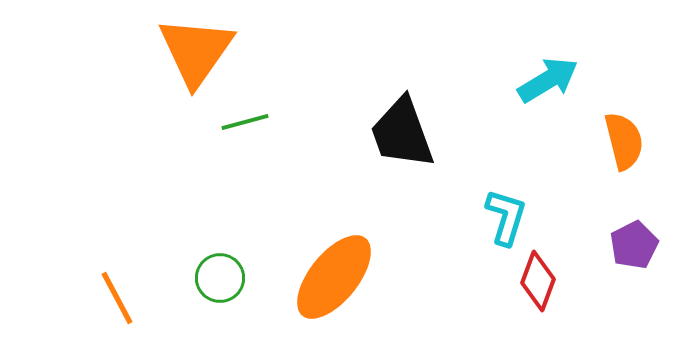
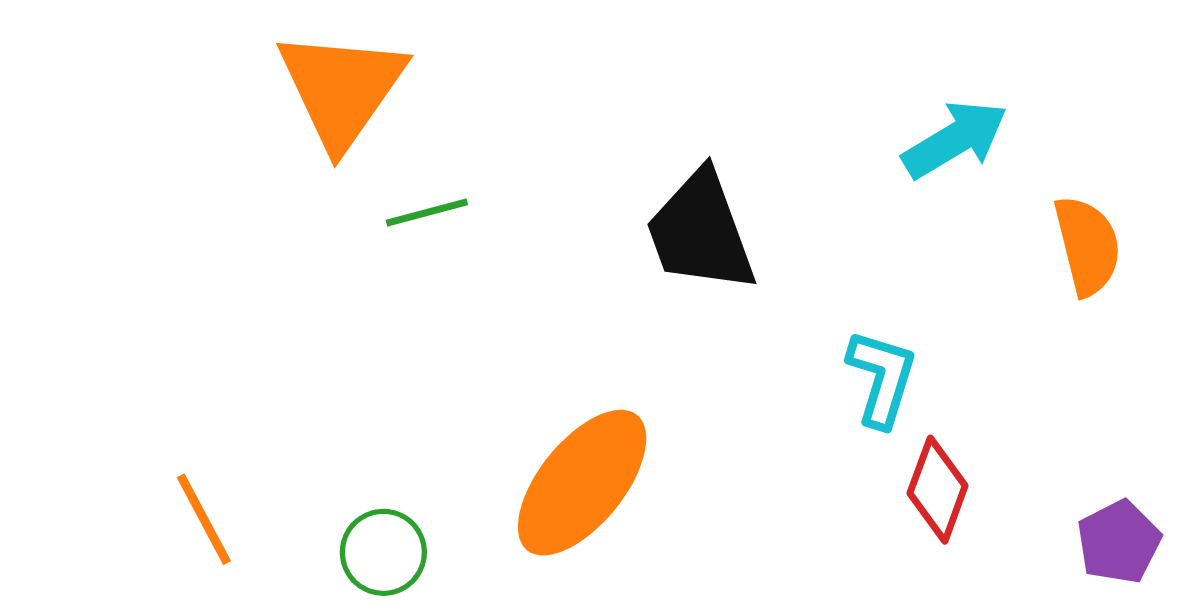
purple pentagon: (634, 245) -> (1119, 542), moved
green circle: (220, 278) -> (383, 552), moved

